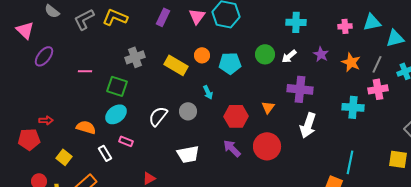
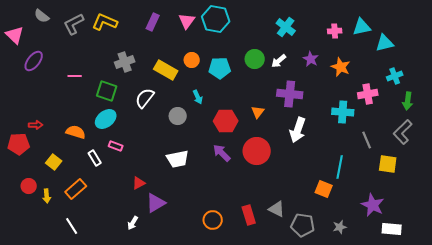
cyan cross: (296, 22) -> (286, 27), turned 36
gray line: (377, 64) -> (367, 140), moved, turned -48
white semicircle: (158, 116) -> (145, 98), moved

